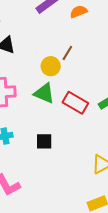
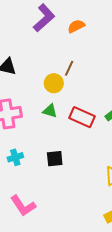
green triangle: (44, 93) -> (50, 111), size x0.7

